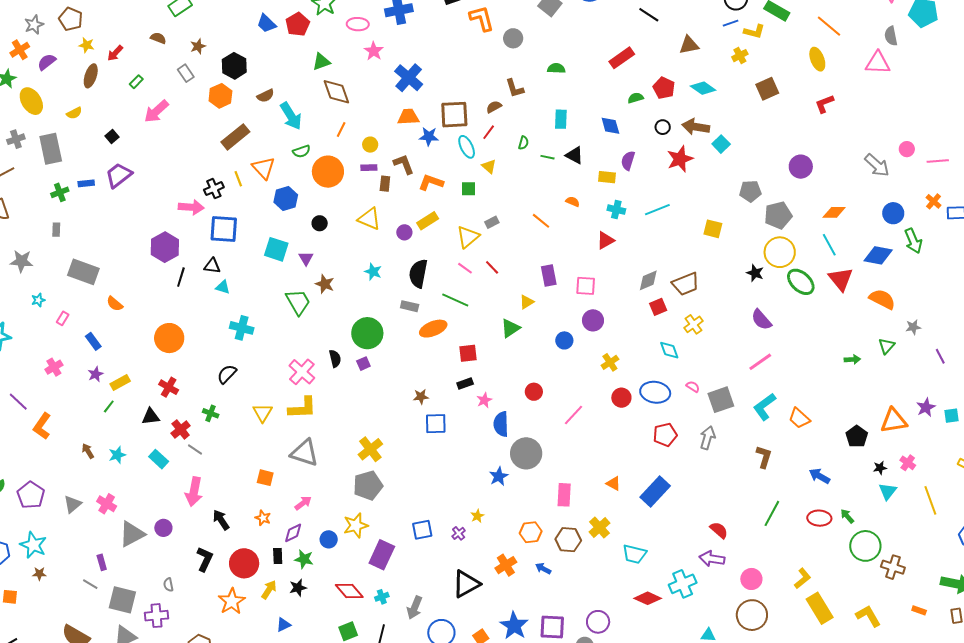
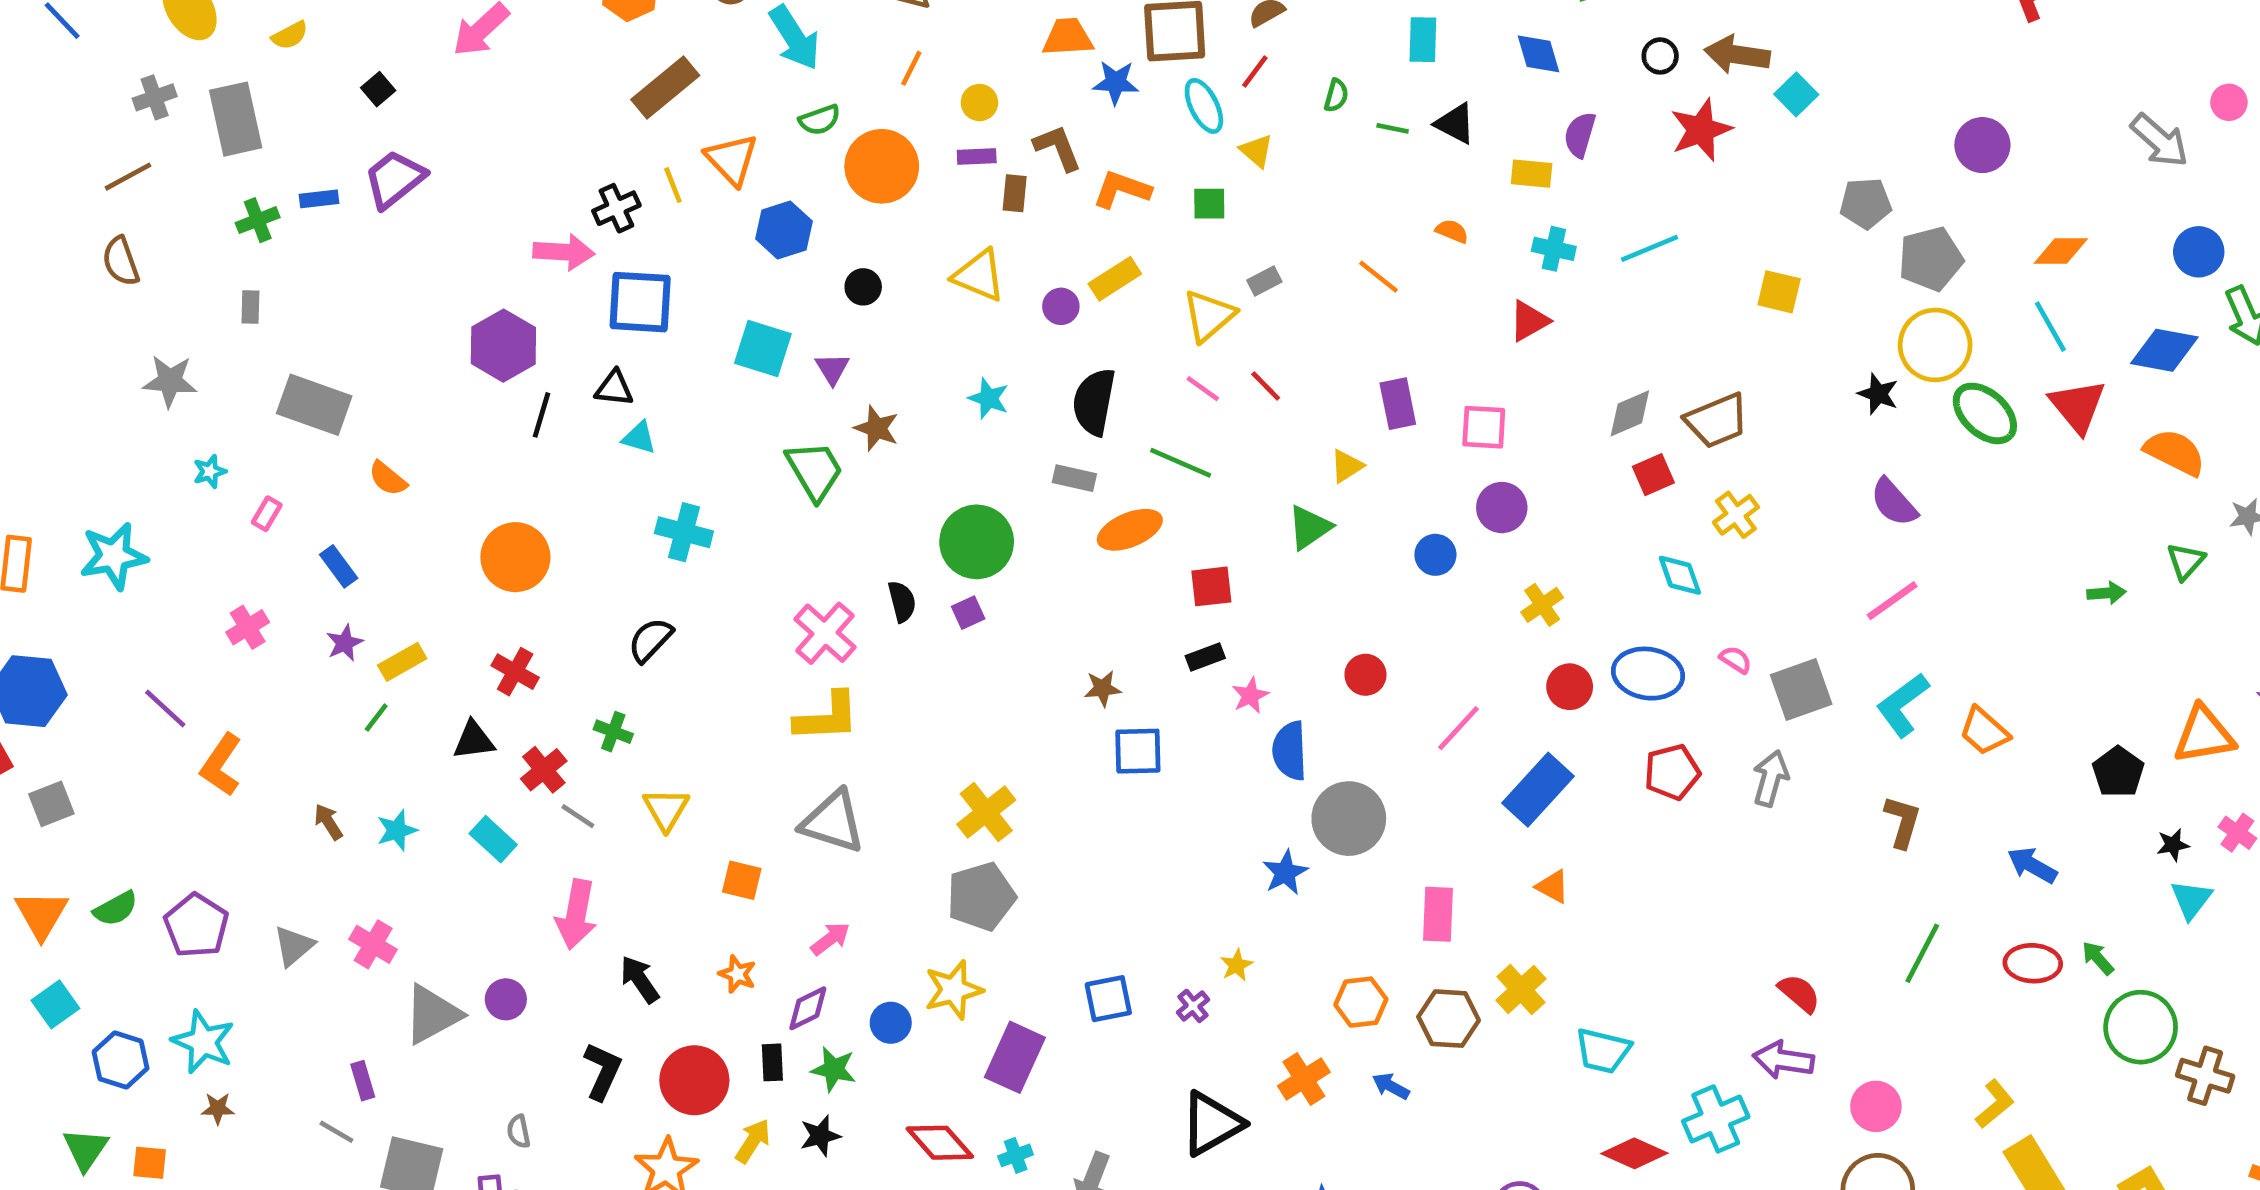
yellow triangle: (263, 413) -> (666, 809), moved
blue rectangle: (655, 492) -> (1538, 790), moved

